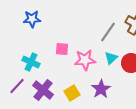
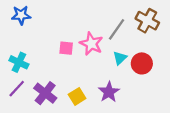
blue star: (32, 19) -> (21, 15), moved
pink star: (85, 60) -> (91, 44), moved, turned 30
cyan cross: (31, 62) -> (19, 62), moved

